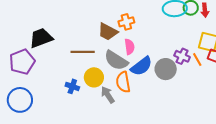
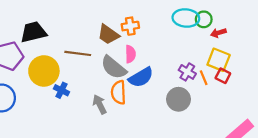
red arrow: (205, 10) -> (218, 33), moved, turned 72
gray circle: (166, 69) -> (178, 99), moved
yellow circle: (94, 77) -> (44, 71), moved, size x1.4

